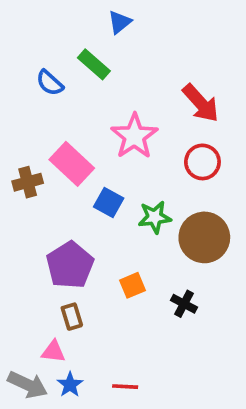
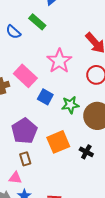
orange square: (133, 285) -> (58, 142), size x1.6

